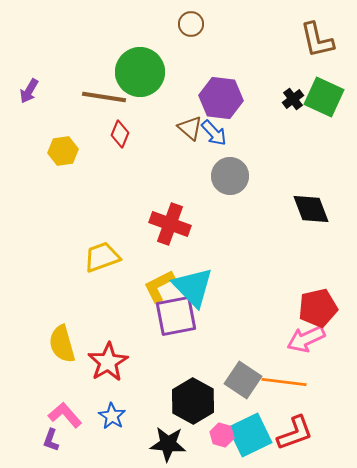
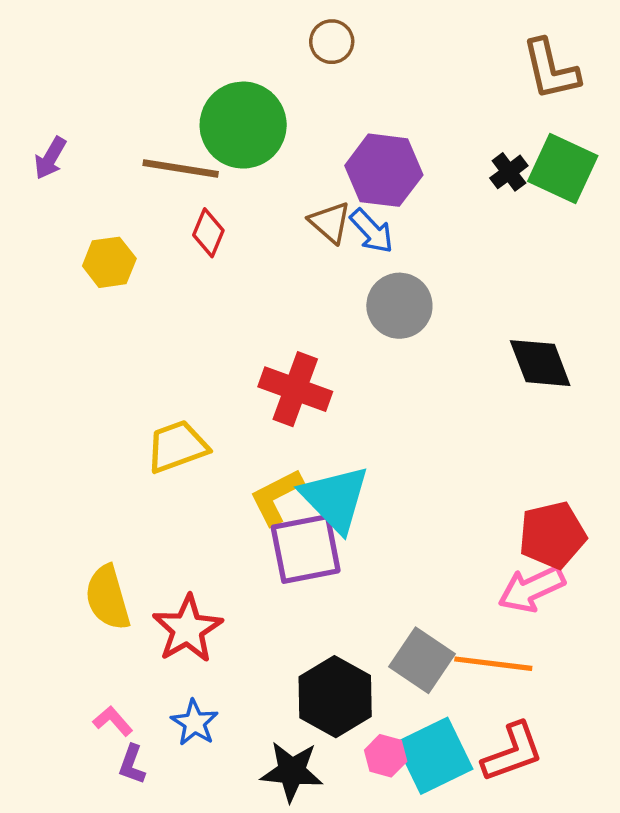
pink L-shape: (65, 415) -> (113, 721), size x0.7
purple L-shape: (51, 440) -> (132, 764), moved

